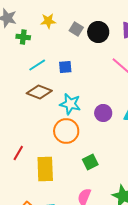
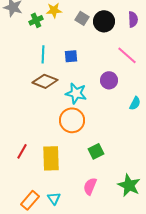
green cross: (23, 37) -> (36, 20), moved, turned -32
cyan line: (37, 65) -> (43, 54), turned -54
purple circle: (103, 113) -> (109, 80), moved
red line: (18, 153) -> (22, 151), moved

